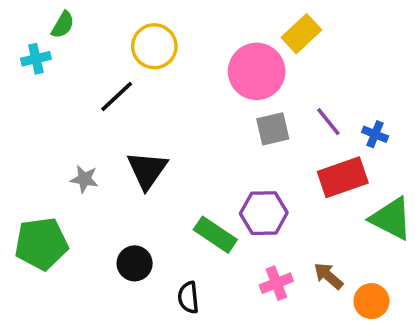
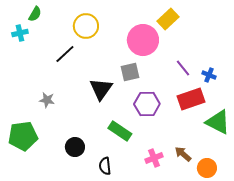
gray square: (273, 129) -> (130, 72), moved
black triangle: (147, 170) -> (101, 89), moved
purple hexagon: (264, 213) -> (147, 104), moved

